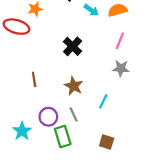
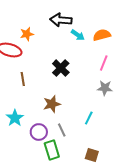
brown line: (34, 79) -> (23, 79), moved
brown star: (74, 86) -> (52, 104), moved, turned 30
cyan star: (22, 131) -> (15, 118), moved

